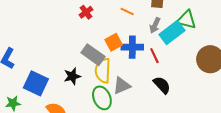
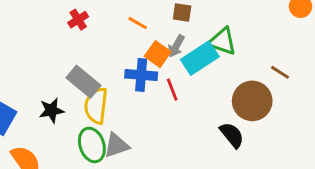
orange square: (114, 42) -> (158, 54), moved, turned -30
black semicircle: (162, 85) -> (232, 135), moved
gray triangle: (122, 86) -> (117, 145), moved

